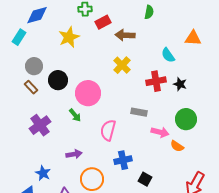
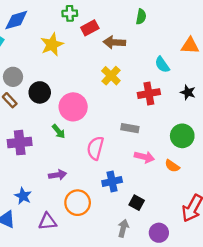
black star: (180, 84) -> (188, 92), moved
purple cross: (40, 125) -> (20, 143), turned 30
pink arrow: (160, 132) -> (144, 157), moved

